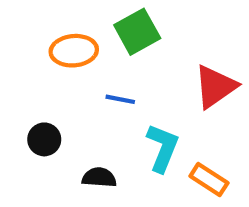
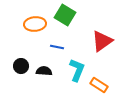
green square: (137, 32) -> (65, 15), turned -30
black semicircle: (99, 177) -> (44, 71), moved

